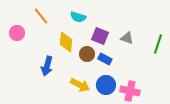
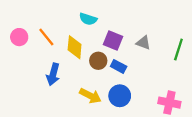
orange line: (41, 16) -> (46, 37), moved
pink cross: (130, 91) -> (169, 103), moved

